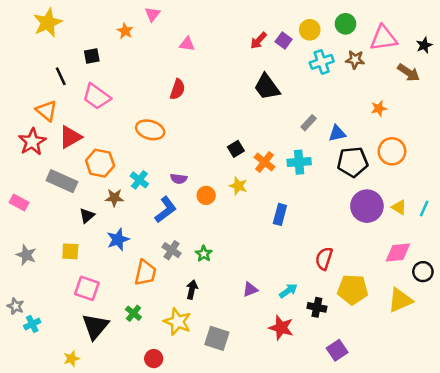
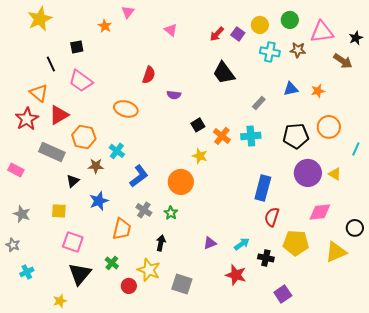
pink triangle: (187, 44) -> (171, 30), moved, turned 32
cyan cross: (322, 62) -> (270, 52), turned 30
blue triangle: (337, 133) -> (291, 89), moved
purple semicircle: (179, 179) -> (174, 95), moved
orange circle: (206, 195) -> (181, 182), moved, size x1.6
cyan line: (424, 208) -> (356, 149), moved
blue rectangle: (280, 214) -> (263, 188), moved, size x1.4
pink diamond: (398, 253) -> (320, 212), moved
gray star: (15, 306) -> (13, 245), moved
red circle: (154, 359) -> (129, 286), moved

